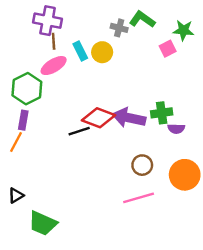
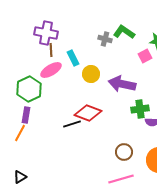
yellow circle: (102, 52) -> (91, 74), moved
purple arrow: (129, 118) -> (122, 84), moved

